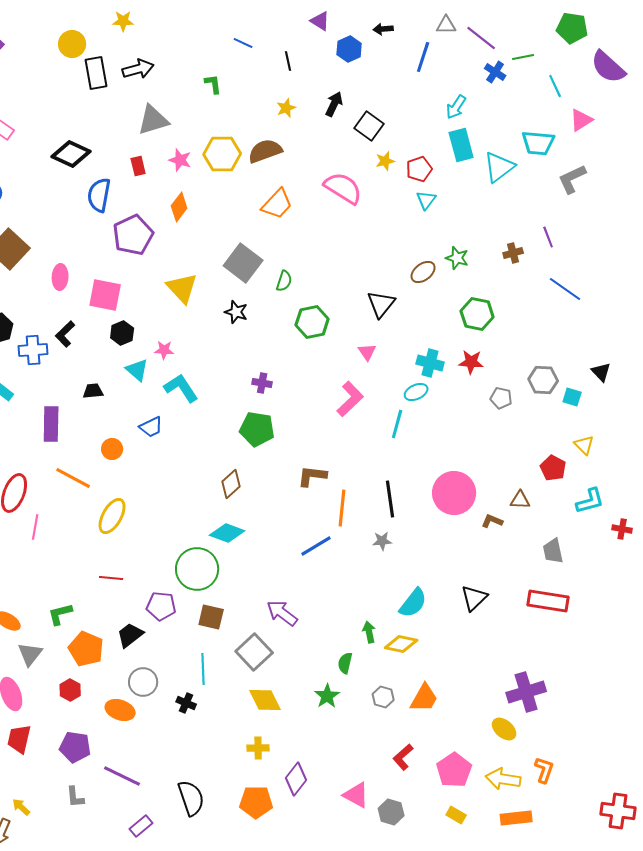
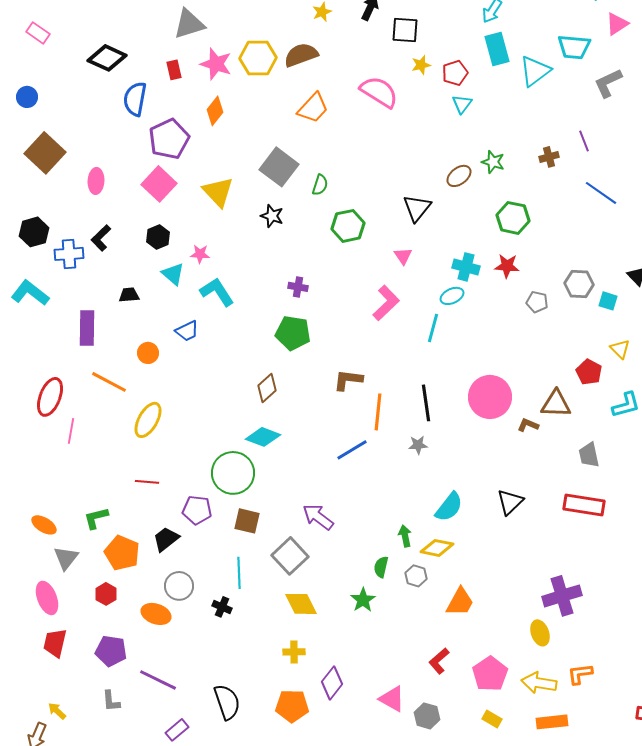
black square: (369, 126) -> (405, 30), turned -32
pink star: (180, 160) -> (216, 64), size x1.4
pink square: (105, 295) -> (159, 184), moved, turned 32
brown triangle: (520, 500) -> (556, 404), size x1.5
gray hexagon: (383, 697) -> (416, 576), moved
yellow ellipse: (504, 729) -> (540, 633), turned 30
orange L-shape: (544, 770) -> (580, 674), turned -116

